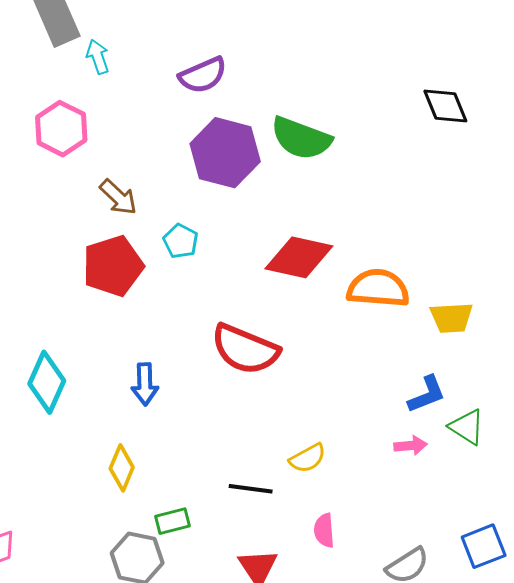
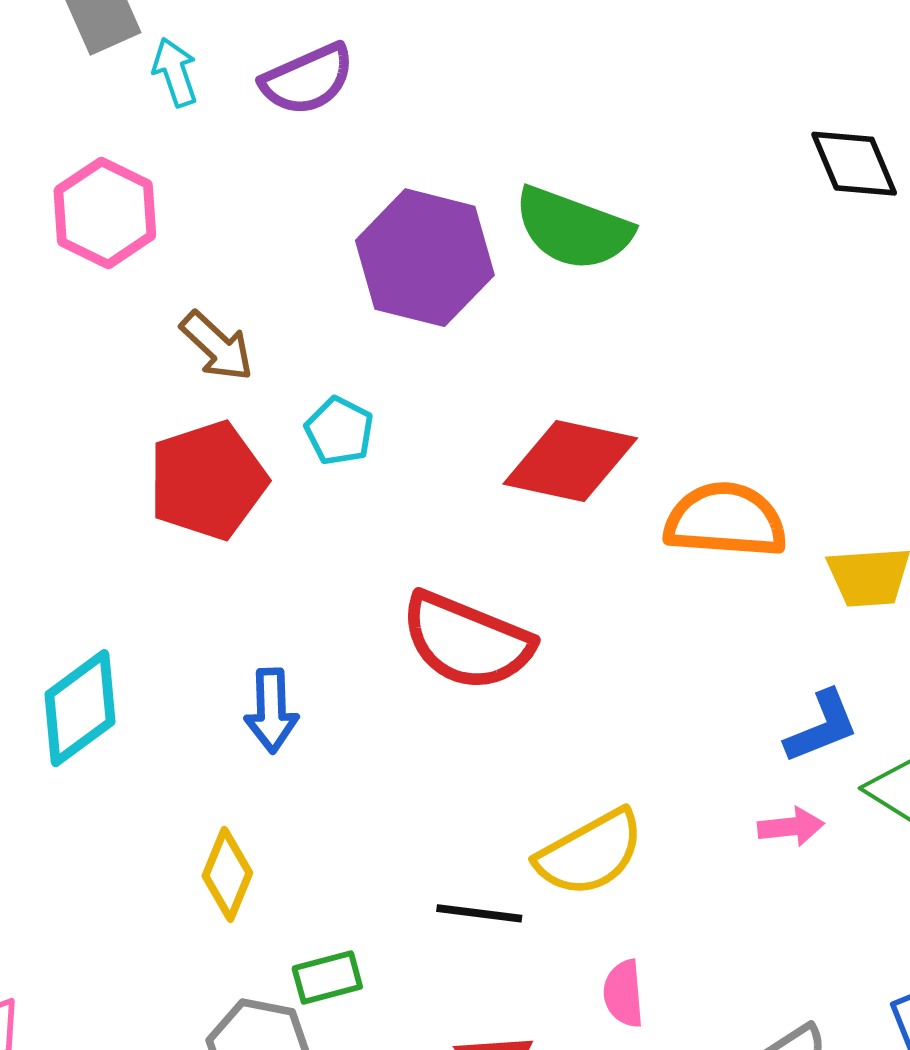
purple semicircle: (203, 75) -> (308, 79), moved
cyan diamond: (47, 382) -> (80, 708), turned 30
yellow semicircle: (308, 458) -> (590, 853), size x1.5

